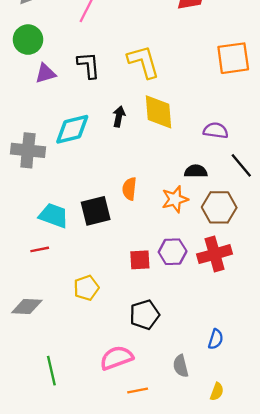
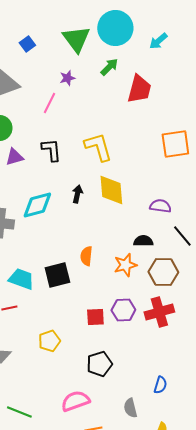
green line: (51, 371) -> (19, 412), turned -55

